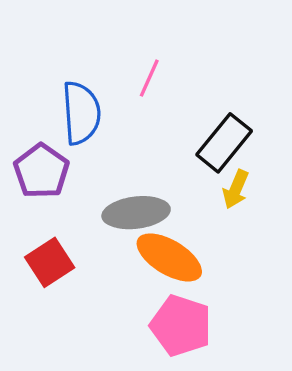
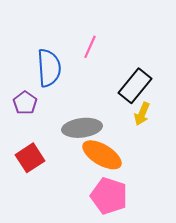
purple pentagon: (41, 171) -> (25, 103), size x0.7

